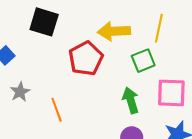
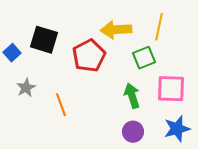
black square: (44, 22) -> (44, 40), moved

